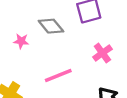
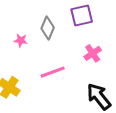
gray diamond: (51, 26) -> (48, 28), turned 60

